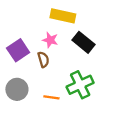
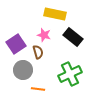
gray circle: (17, 89) -> (23, 70), moved
orange line: (51, 97) -> (38, 89), moved

